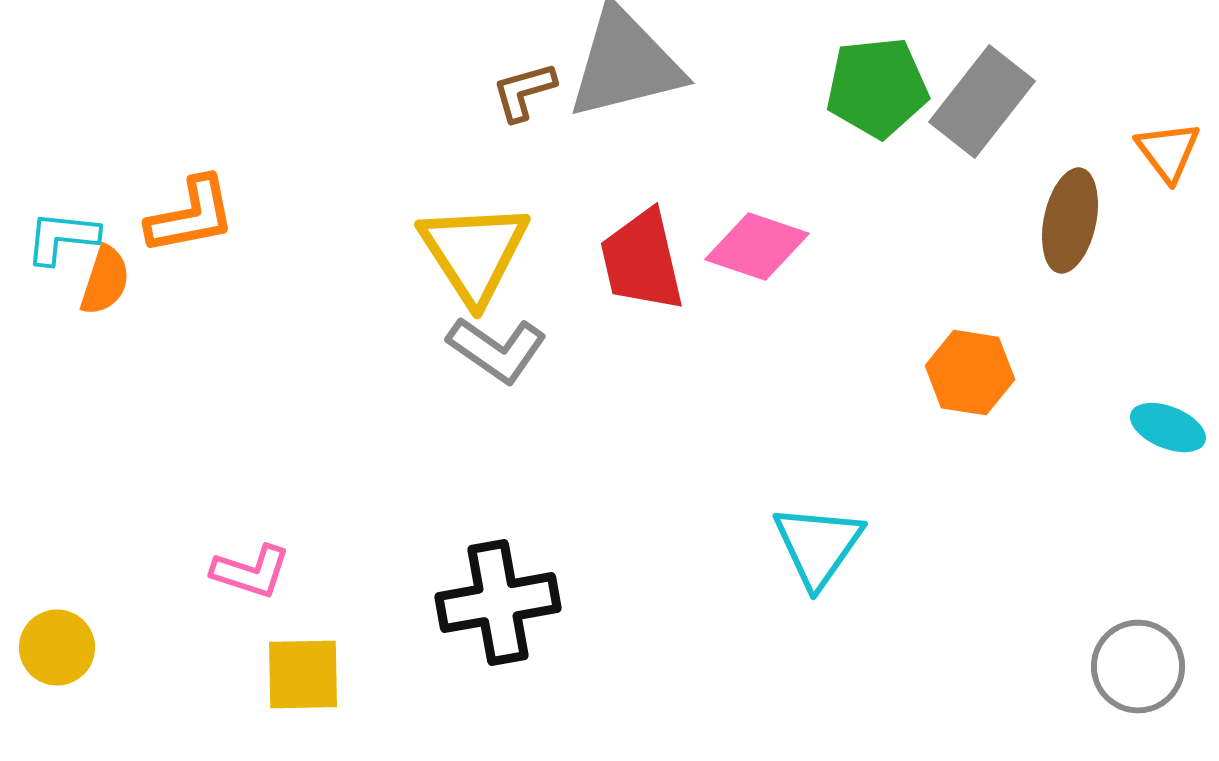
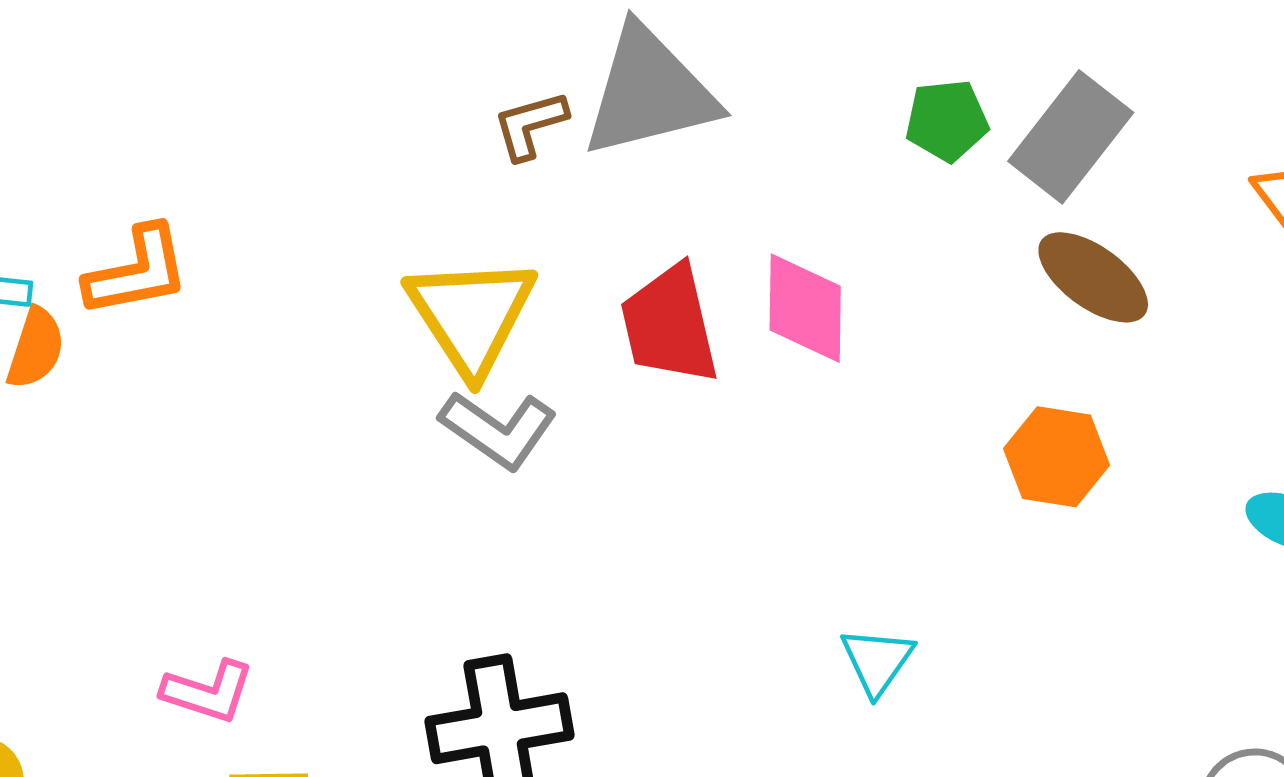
green pentagon: (877, 88) -> (947, 120), size x0.7
brown ellipse: (1070, 221) -> (1093, 277), moved, turned -66
pink diamond: (757, 247) -> (805, 308), turned 72
cyan triangle: (818, 546) -> (877, 661), size x0.7

